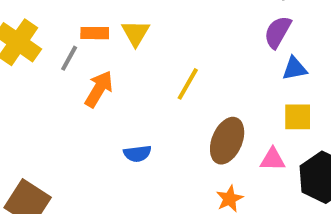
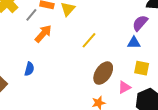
blue triangle: (295, 69) -> (134, 43), moved
blue semicircle: (137, 154) -> (29, 69), moved, turned -80
pink triangle: (273, 159) -> (124, 87), turned -40

